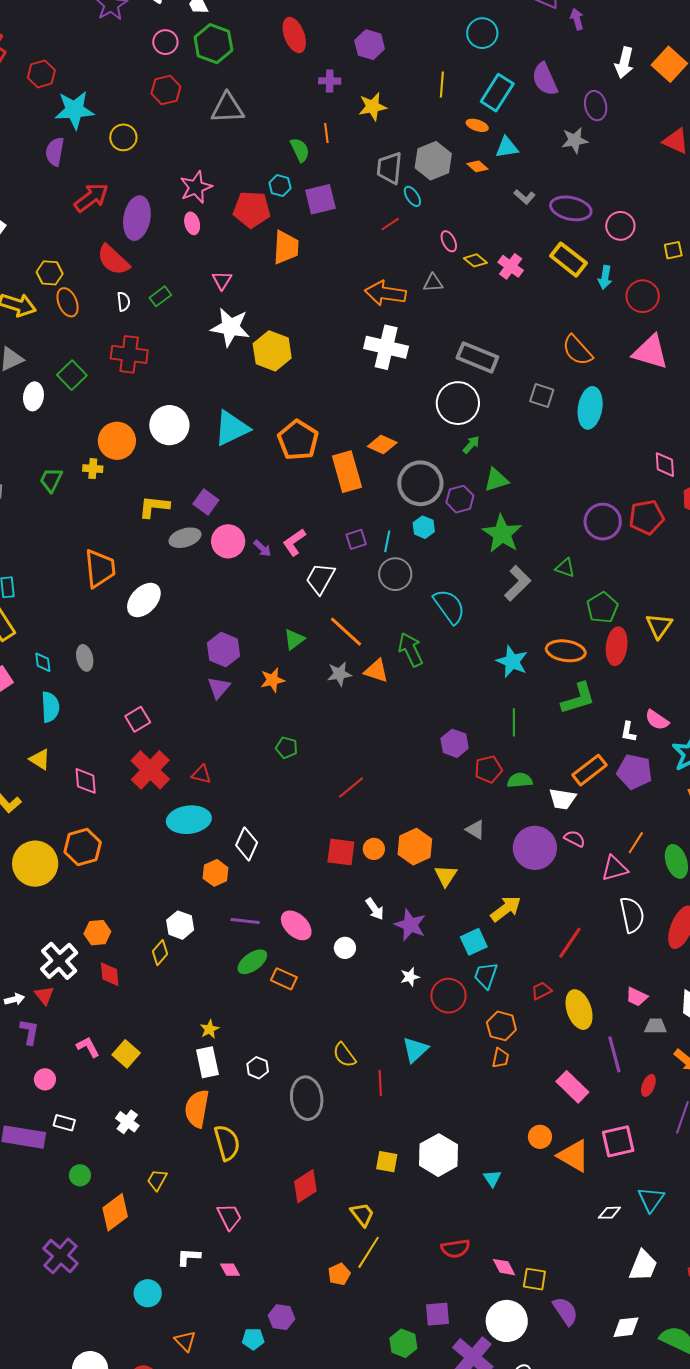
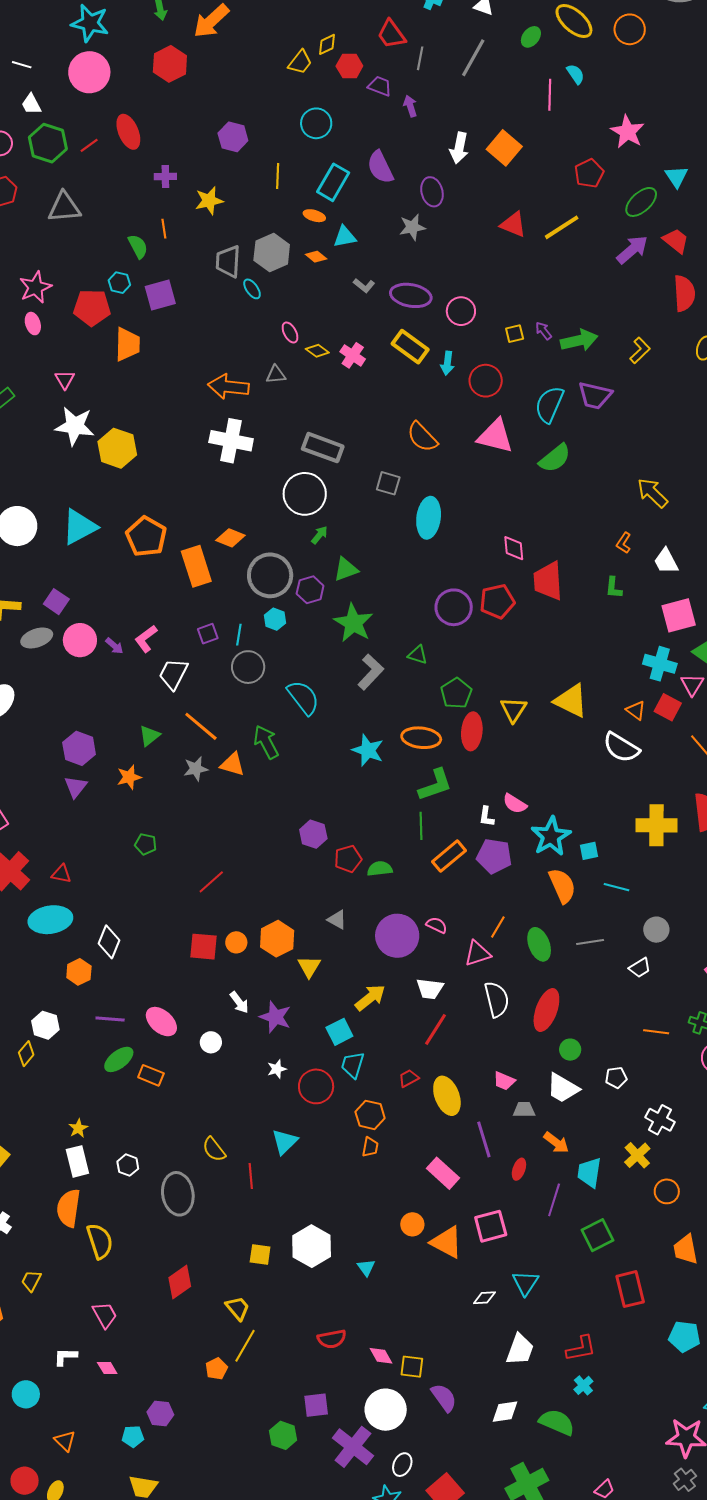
purple hexagon: (370, 45) -> (233, 137), moved
red line: (390, 224) -> (89, 145), moved
cyan ellipse: (590, 408) -> (429, 518), moved
green line: (514, 722) -> (421, 826), moved
white trapezoid: (562, 799) -> (430, 989), moved

